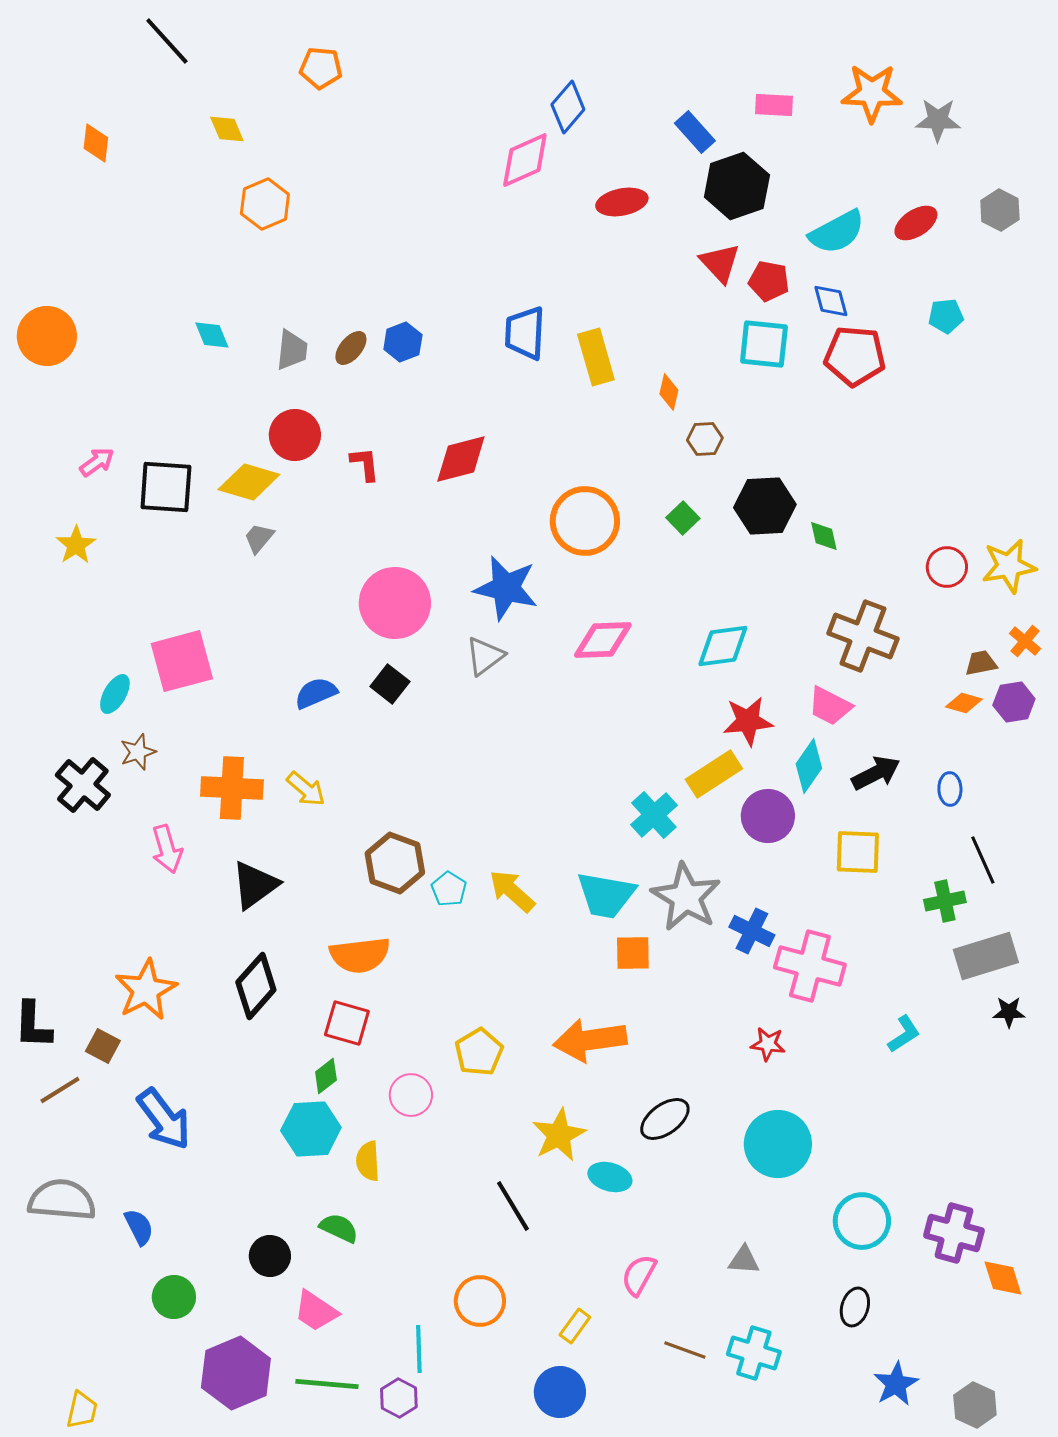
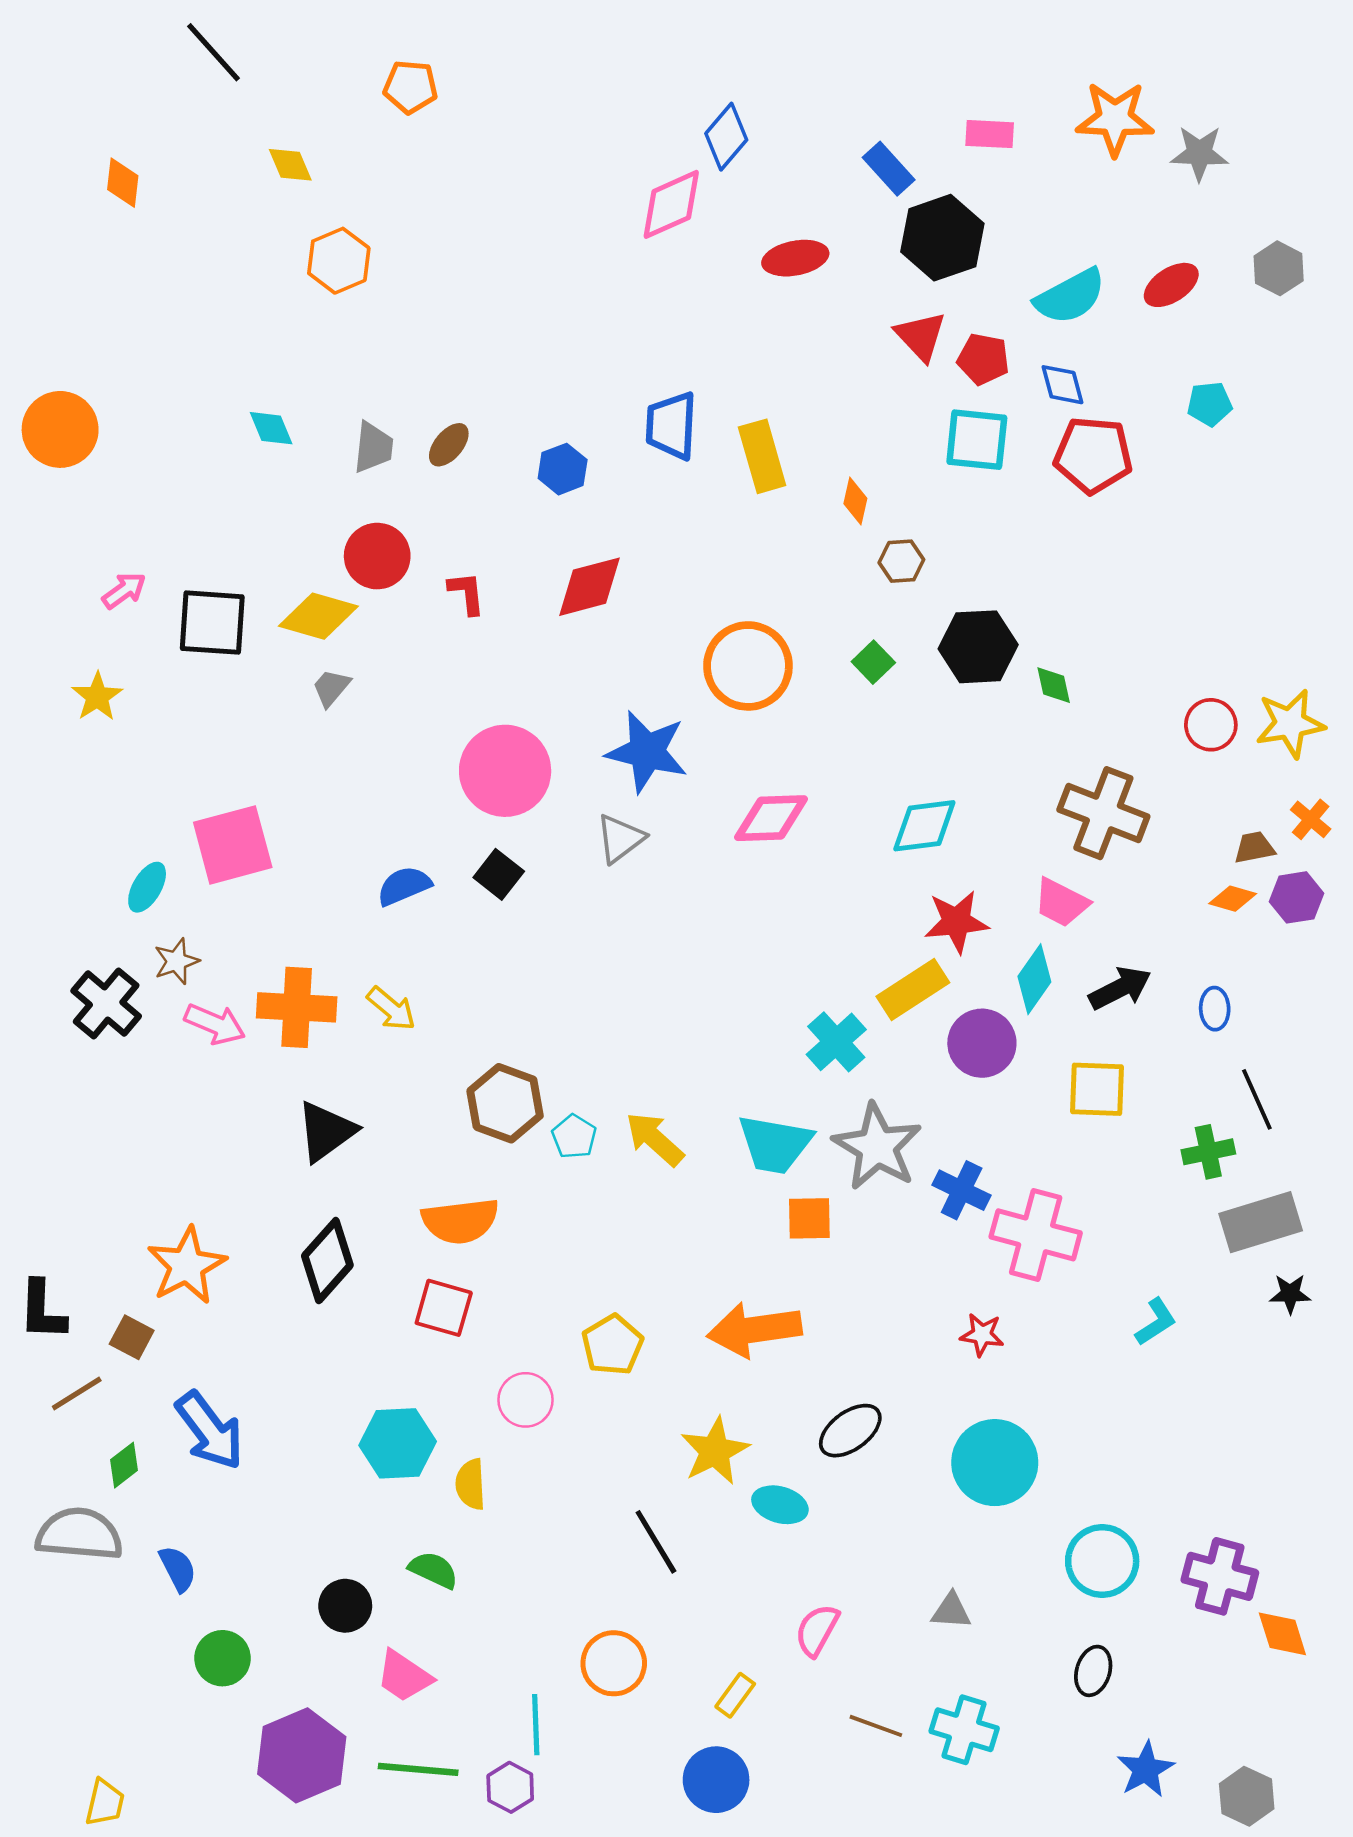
blue hexagon: (403, 342) -> (563, 469), moved
pink arrow: (167, 849) -> (215, 1024), moved, turned -51
green diamond: (326, 1076) -> (124, 1465), moved

